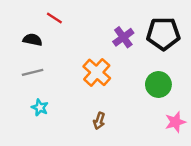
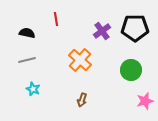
red line: (54, 18) -> (56, 19), moved, turned 48

